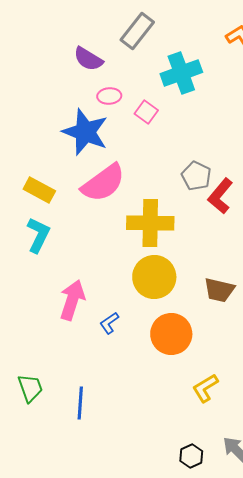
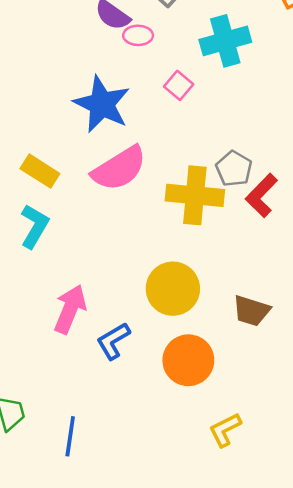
pink ellipse: (109, 96) -> (138, 35), moved
yellow cross: (150, 223) -> (195, 195), moved
blue L-shape: (109, 323) -> (113, 341), size x1.4

